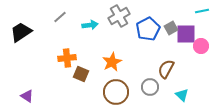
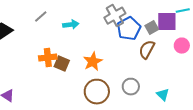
gray cross: (119, 16) -> (115, 16), moved
purple square: (186, 34) -> (167, 22), moved
brown semicircle: (166, 69) -> (147, 50), moved
brown square: (81, 74) -> (62, 64), moved

